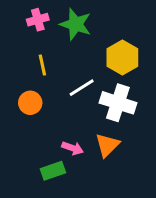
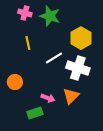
pink cross: (38, 20) -> (25, 13), turned 32
orange circle: (30, 103) -> (15, 82), moved

